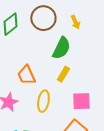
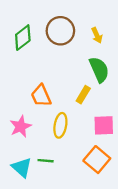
green semicircle: (61, 48) -> (99, 70), moved, turned -50

